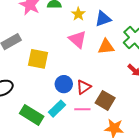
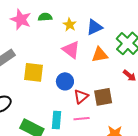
blue circle: (64, 84) -> (65, 81), moved
brown square: (105, 100) -> (103, 97), moved, turned -36
cyan rectangle: (57, 109) -> (56, 120), turned -36

